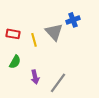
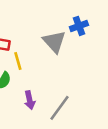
yellow line: (34, 40) -> (18, 61), moved

